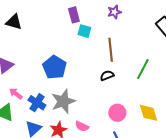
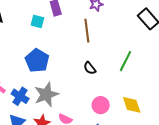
cyan square: (84, 31) -> (37, 21), moved
brown line: (111, 50) -> (87, 31), moved
black semicircle: (107, 76) -> (90, 68), turned -104

